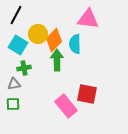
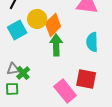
cyan semicircle: (75, 44) -> (92, 42), moved
cyan square: (18, 45) -> (17, 30), turned 30
green cross: (24, 68) -> (23, 73), moved, turned -32

